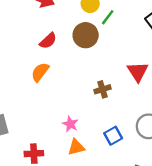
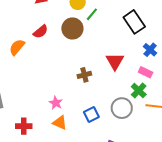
orange semicircle: (40, 72) -> (17, 47), moved
orange triangle: (76, 147) -> (60, 123), turned 35

